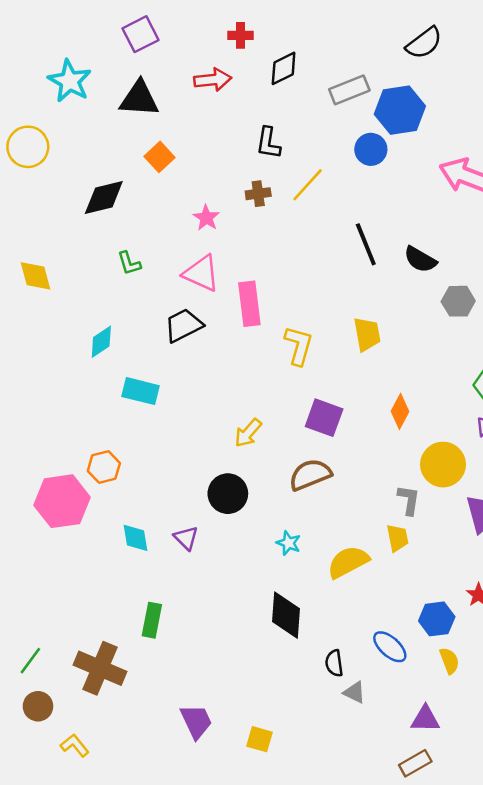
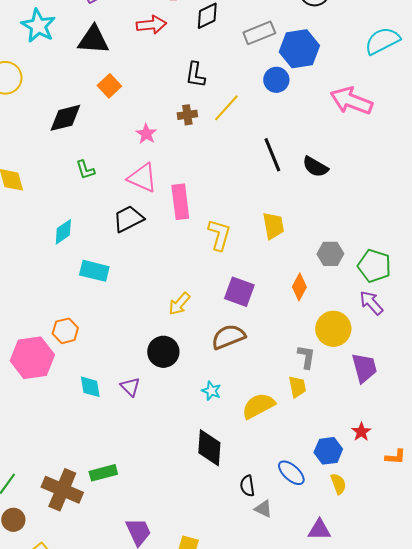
gray hexagon: (458, 301) -> (330, 254), moved
green rectangle: (152, 620) -> (103, 473), moved, turned 64

